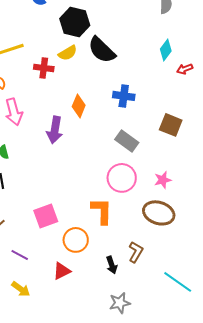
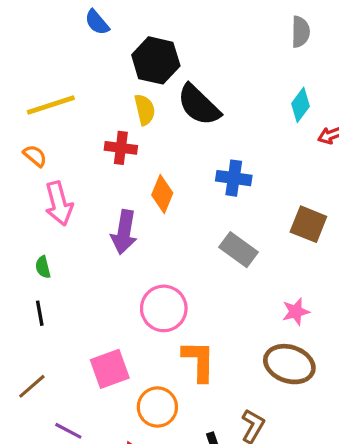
yellow semicircle: (68, 53) -> (145, 110), turned -72
red cross: (44, 68) -> (121, 148), moved
pink circle: (122, 178) -> (164, 308), moved

